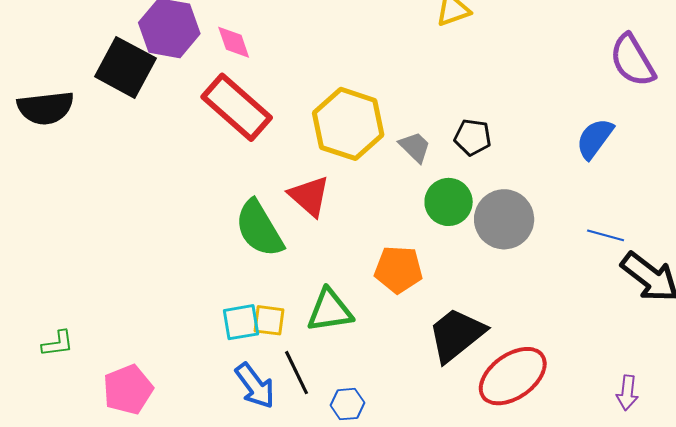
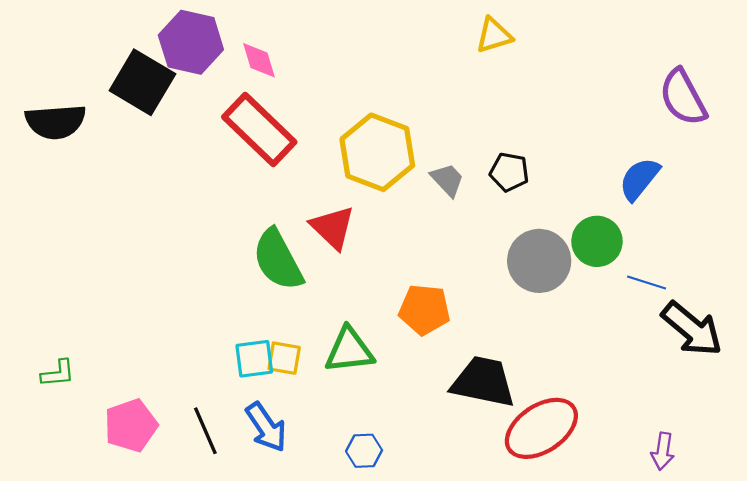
green circle: (449, 202) -> (597, 241), moved
black trapezoid: (456, 335) -> (483, 382), turned 48
black line: (297, 373) -> (205, 431), moved

